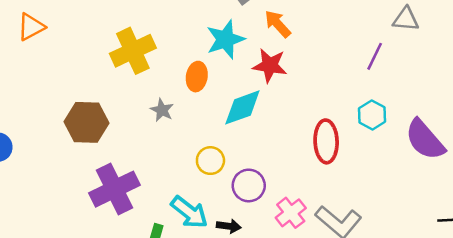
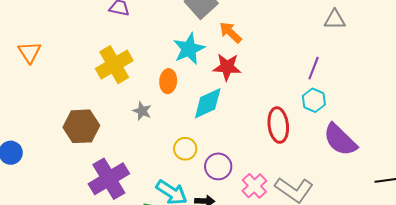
orange triangle: (31, 27) -> (29, 52), turned -30
purple line: (375, 56) -> (314, 68), moved
purple semicircle: (425, 140) -> (340, 140), moved

